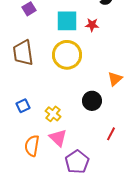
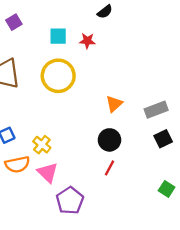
cyan square: (67, 21) -> (58, 36), size x0.7
black circle: (92, 101) -> (109, 140), moved
orange semicircle: (32, 146) -> (17, 164), moved, turned -110

